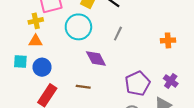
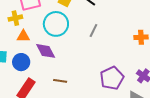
orange triangle: (36, 41) -> (23, 36), moved
purple diamond: (96, 59) -> (46, 51), moved

